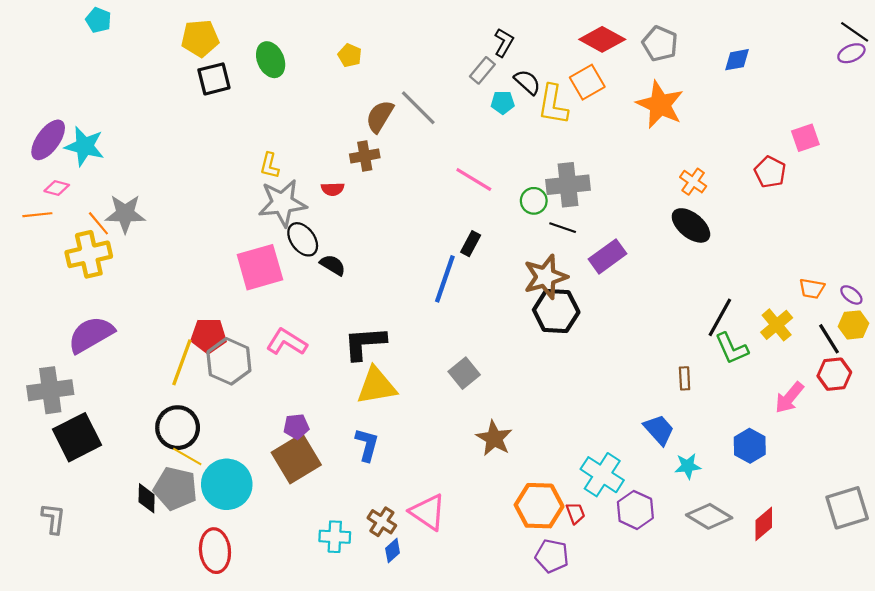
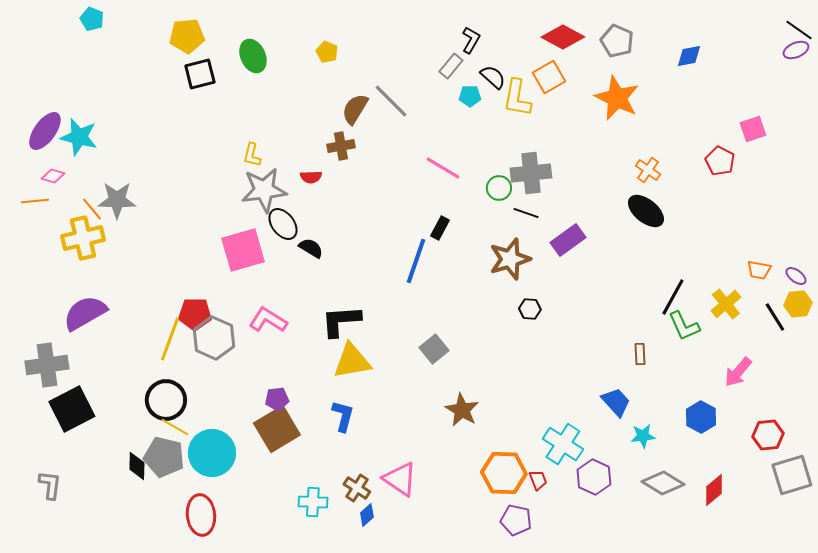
black hexagon: (556, 311) -> (530, 309), moved, size x0.5
red hexagon: (834, 374) -> (768, 435), moved

